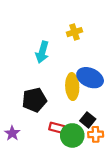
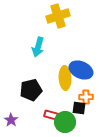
yellow cross: (74, 32) -> (58, 16), moved, size x1.6
black square: (88, 120) -> (79, 108), turned -32
orange cross: (96, 134) -> (86, 97), moved

